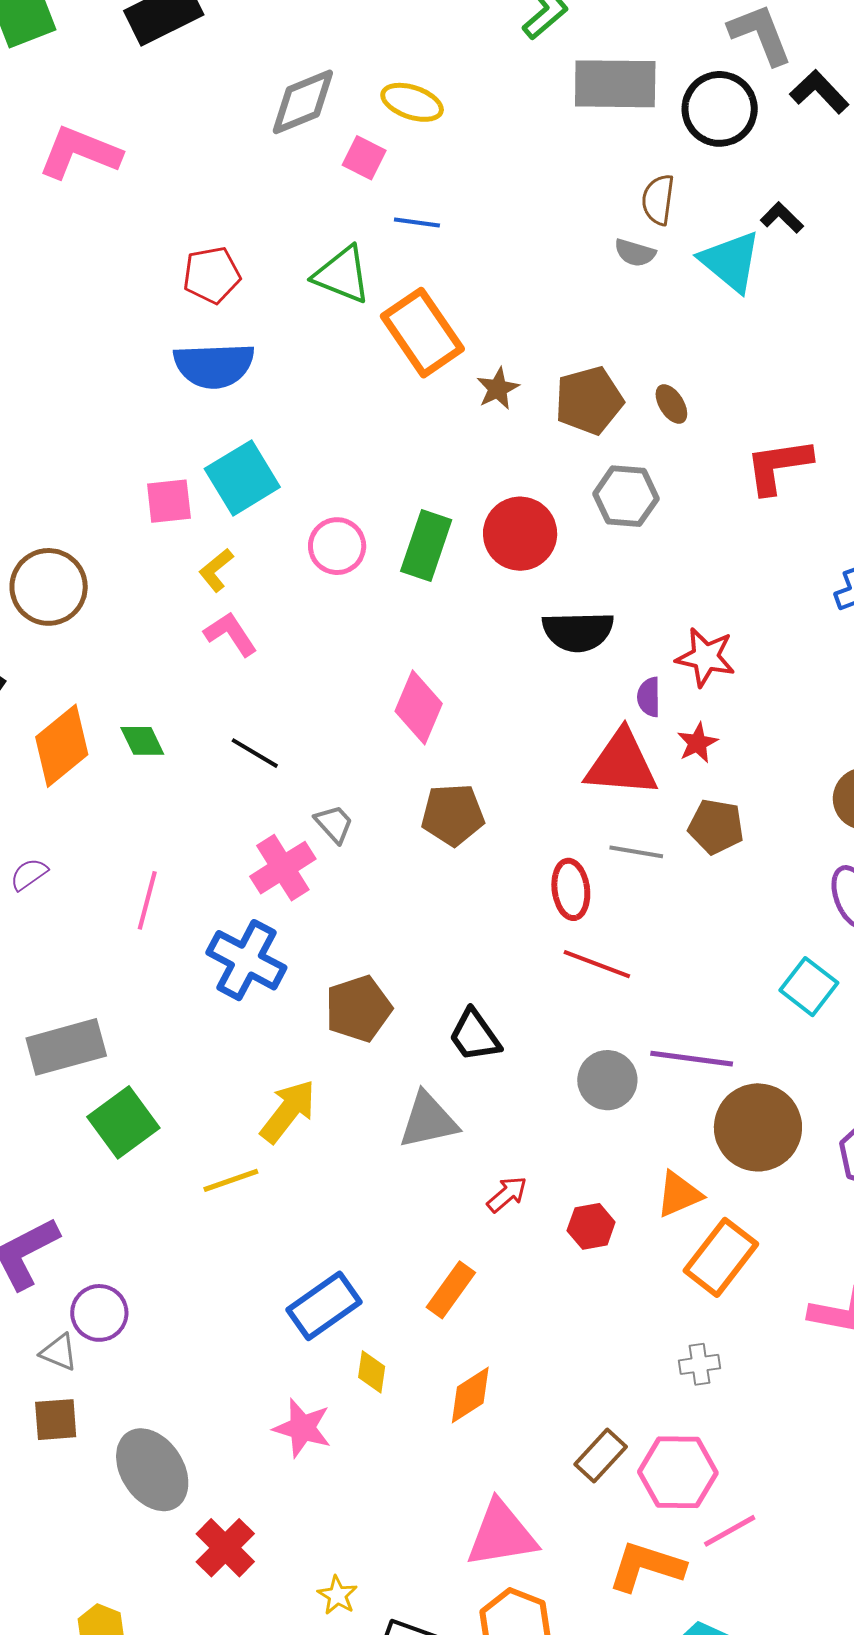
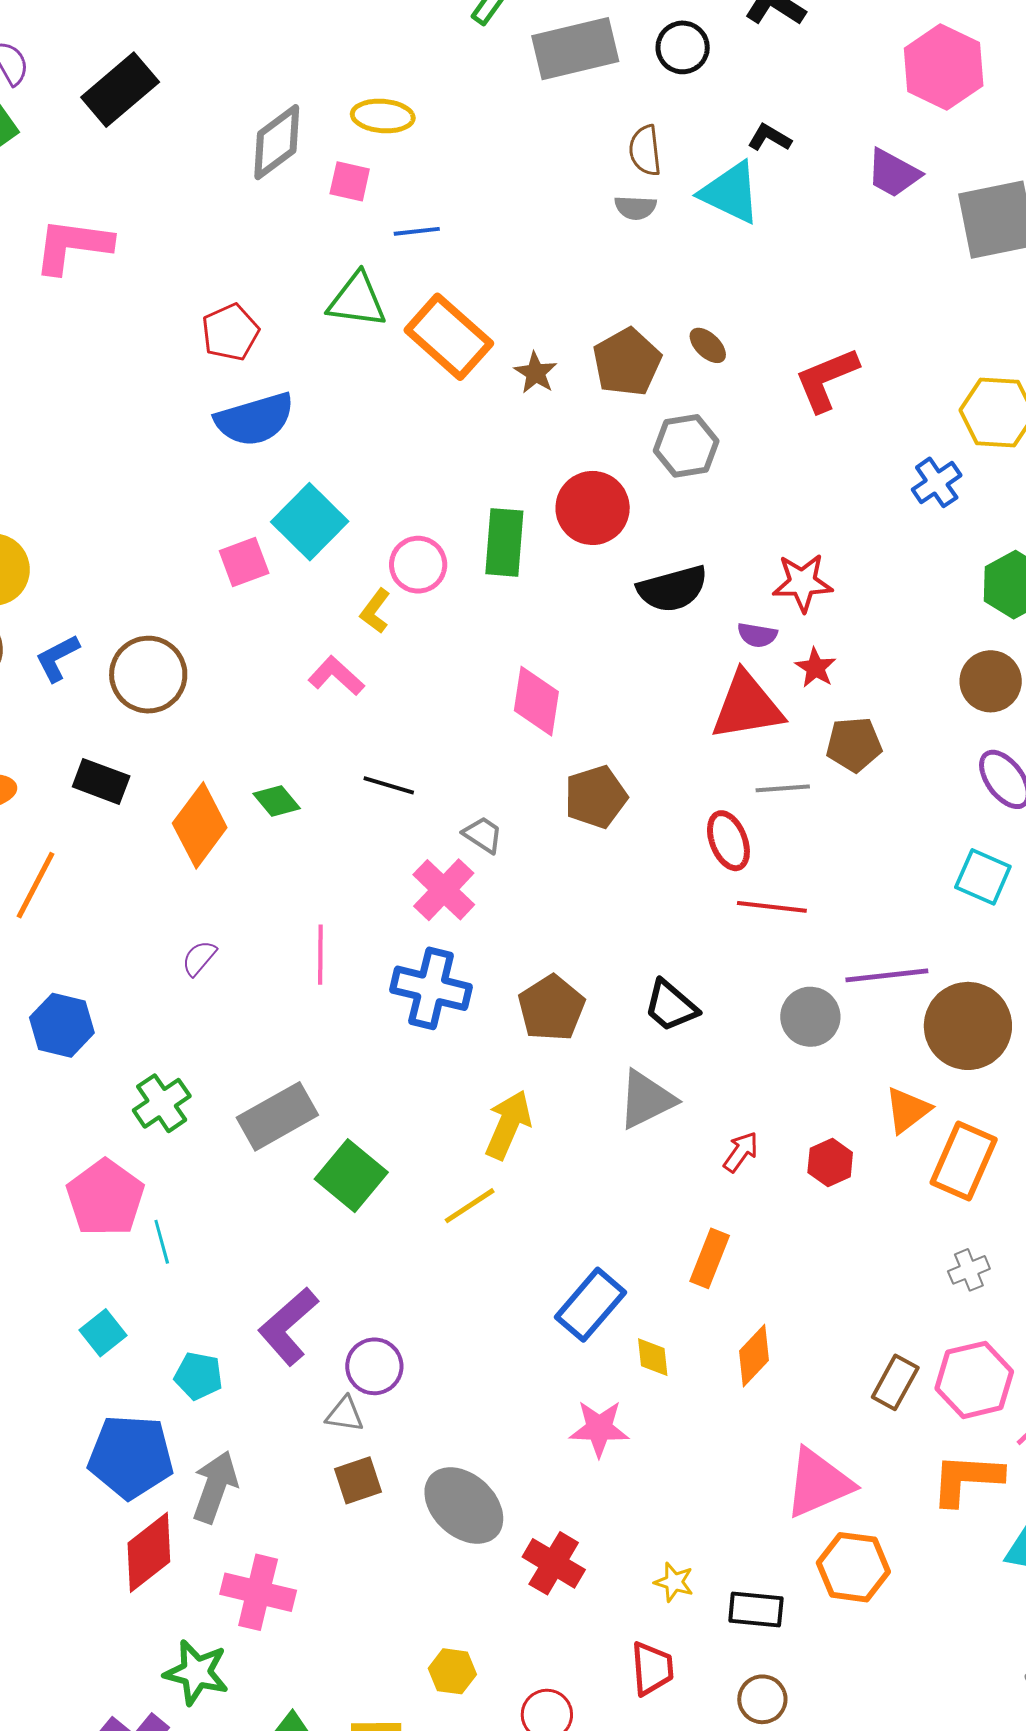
black circle: (720, 109) -> (683, 47), size x0.7
yellow L-shape: (216, 570) -> (375, 611), moved
purple semicircle: (649, 697) -> (757, 635), turned -66

